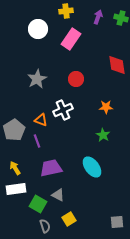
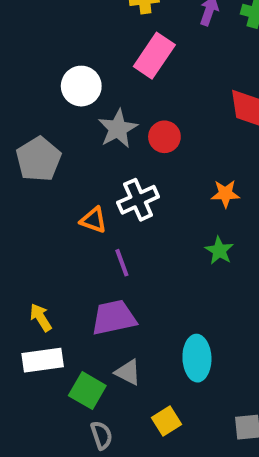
white circle: (38, 29) -> (81, 86), moved
gray star: (37, 79) -> (118, 129), moved
gray pentagon: (14, 130) -> (39, 159), moved
purple line: (37, 141) -> (122, 263), moved
cyan ellipse: (92, 167) -> (197, 358), moved, turned 35
yellow square: (69, 219) -> (166, 421), moved

